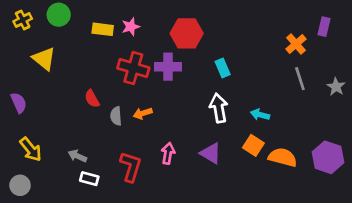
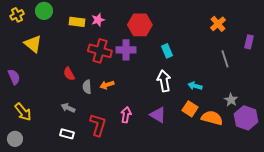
purple rectangle: (324, 27) -> (249, 42), moved
orange cross: (296, 44) -> (218, 24), moved
gray star: (336, 87) -> (231, 100), moved
gray arrow: (77, 156) -> (68, 108), moved

